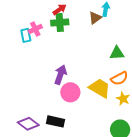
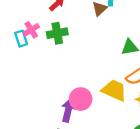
green cross: (60, 23) -> (57, 33), moved
purple arrow: (60, 75) -> (68, 110), moved

